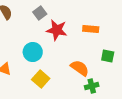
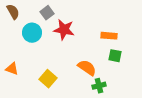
orange rectangle: (91, 29) -> (109, 36), moved
cyan circle: (33, 52) -> (32, 33), moved

